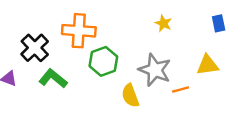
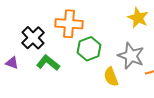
yellow star: (163, 23) -> (138, 18), size x1.5

